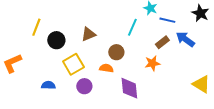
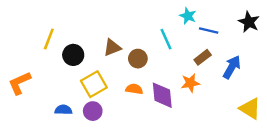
cyan line: (132, 27) -> (166, 39), turned -48
blue arrow: (185, 39) -> (232, 67), moved, turned 84
brown circle: (116, 52) -> (138, 59), moved
purple circle: (84, 86) -> (93, 111), moved
purple diamond: (129, 88) -> (162, 95), moved

